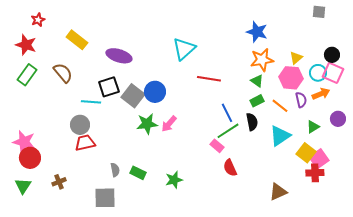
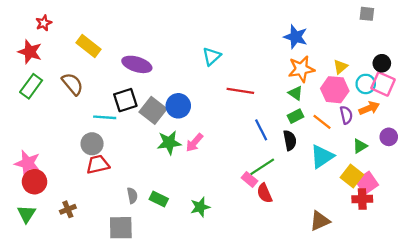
cyan triangle: (184, 49) -> (212, 56), size x0.7
green line: (228, 131) -> (262, 167), moved
pink rectangle: (217, 146) -> (250, 179), moved

